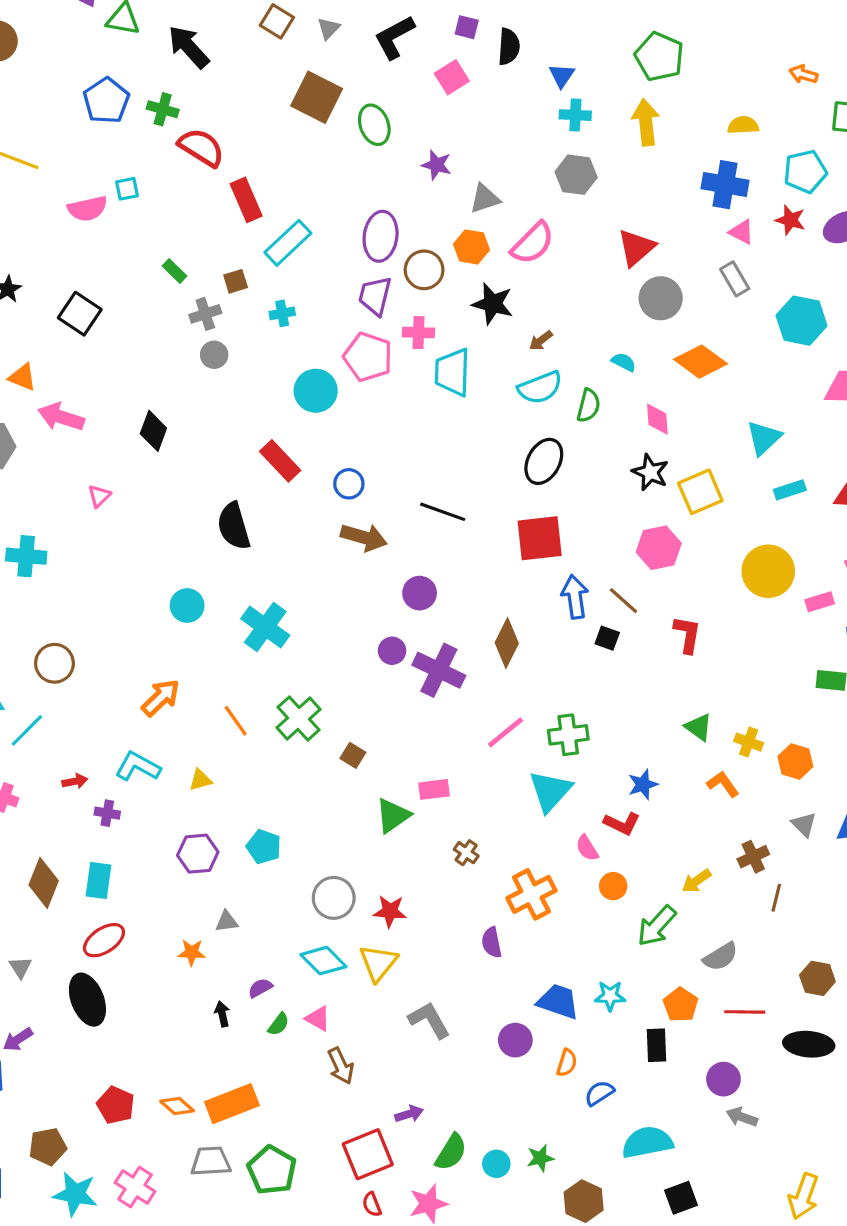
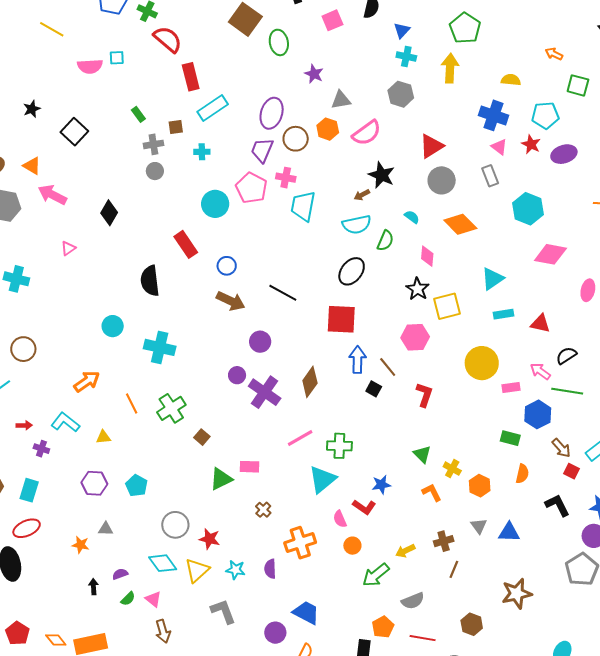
black star: (493, 304) -> (382, 175), moved
cyan cross: (265, 627) -> (160, 347), turned -32
cyan star: (610, 996) -> (236, 570), moved

